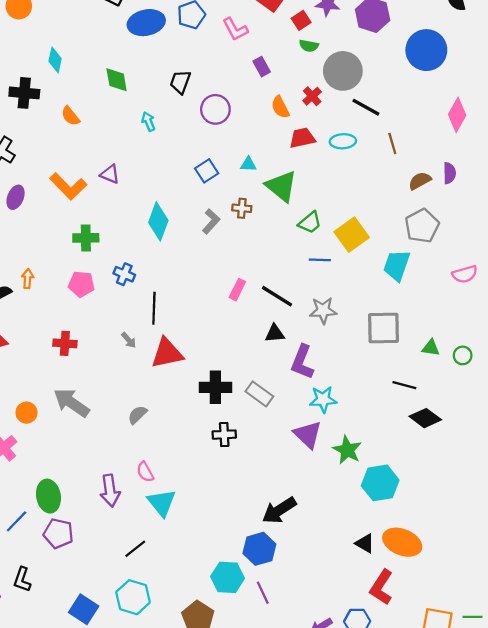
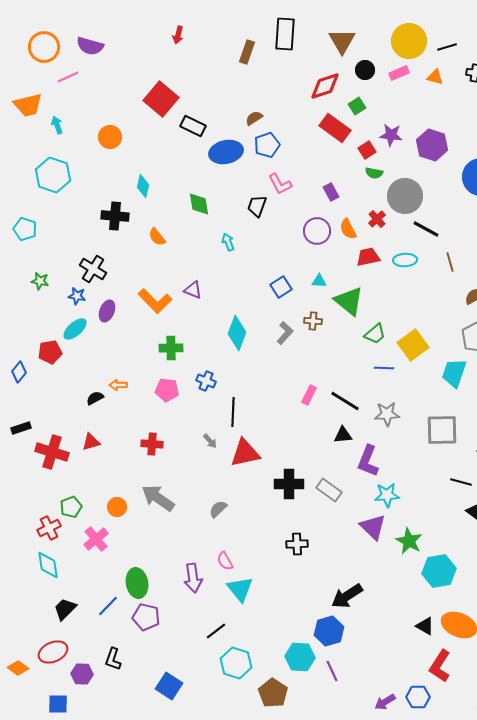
pink L-shape: (235, 29) -> (280, 184), moved
purple circle: (215, 109) -> (317, 231), moved
orange arrow: (28, 279) -> (118, 385), turned -96
black cross: (224, 435) -> (297, 544), moved
cyan hexagon: (133, 597) -> (236, 663), moved

